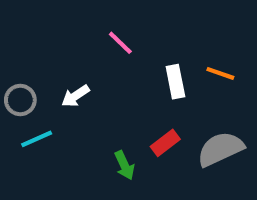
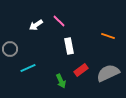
white rectangle: (175, 82) -> (69, 46), moved
white arrow: (75, 96) -> (36, 25), moved
cyan line: (37, 139) -> (28, 68), moved

